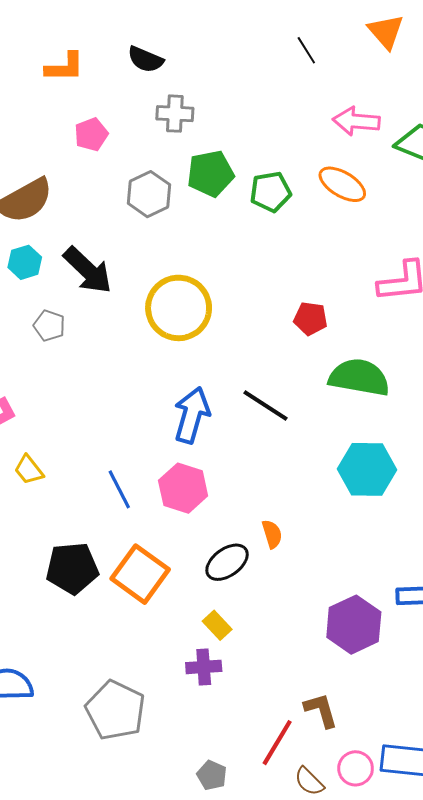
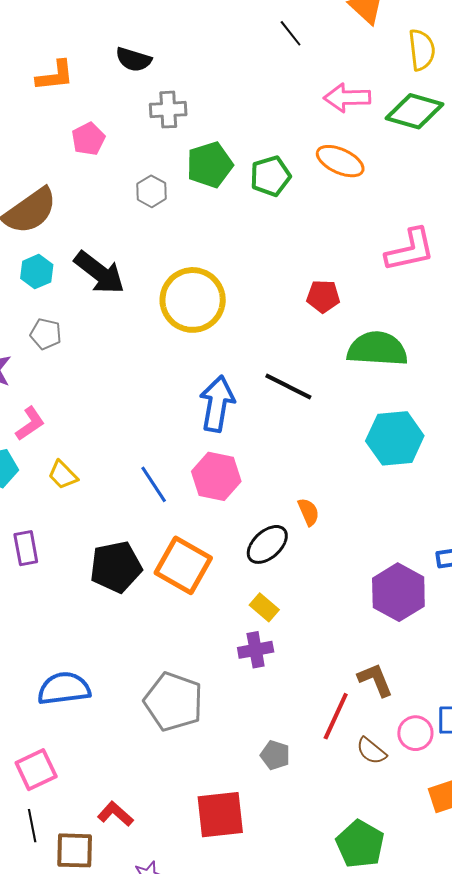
gray hexagon: (149, 194) -> (151, 191), size x0.7
gray pentagon: (49, 326) -> (46, 334), moved

